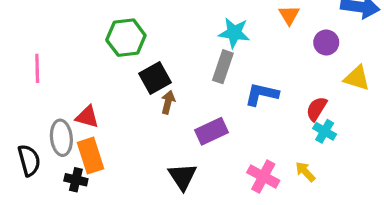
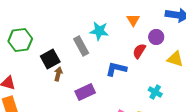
green hexagon: (126, 38) -> (20, 40), moved
gray rectangle: (223, 67) -> (81, 46), moved, turned -48
red semicircle: (317, 109) -> (139, 51), moved

